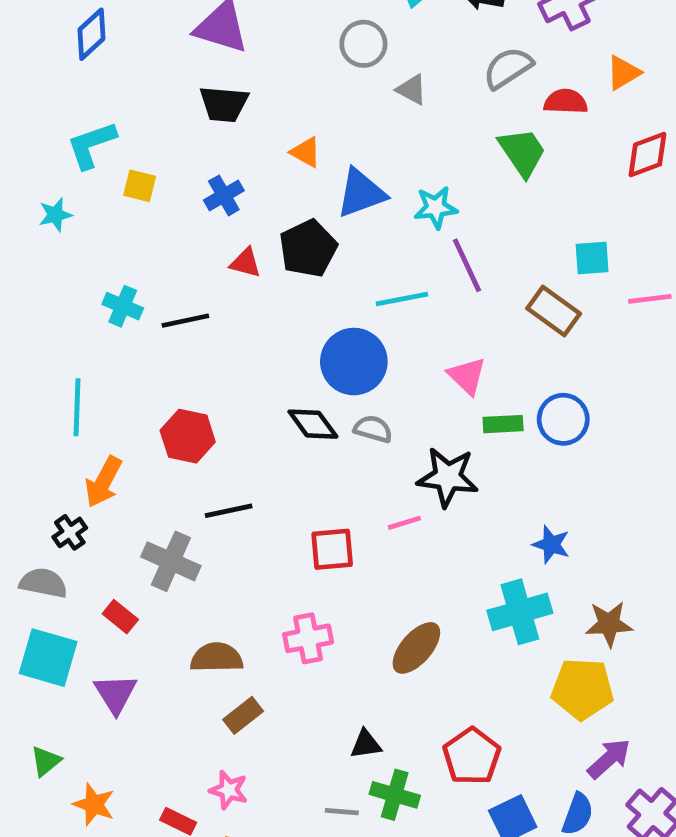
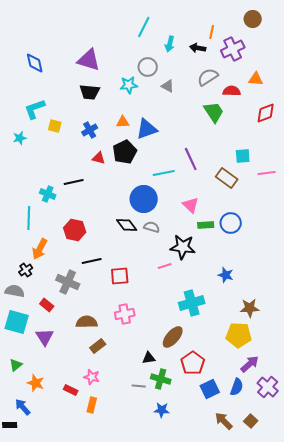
blue diamond: (91, 34) -> (35, 63), turned -60
orange triangle: (623, 73) -> (256, 79), turned 35
orange triangle: (306, 152) -> (123, 122), moved, turned -32
cyan star: (436, 207) -> (129, 85), moved
cyan cross: (123, 306) -> (48, 194), moved
red square: (332, 549) -> (120, 276), moved
cyan cross: (520, 612) -> (192, 303), moved
brown ellipse: (416, 648) -> (173, 337), moved

